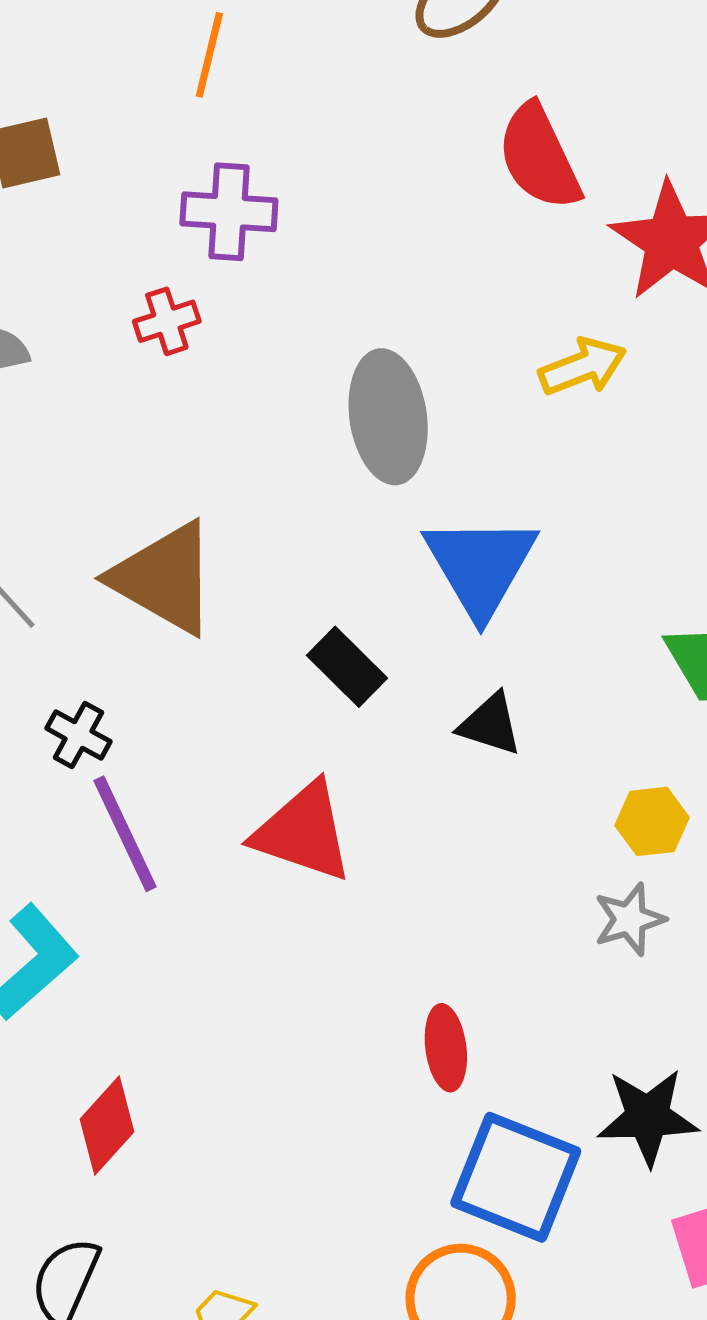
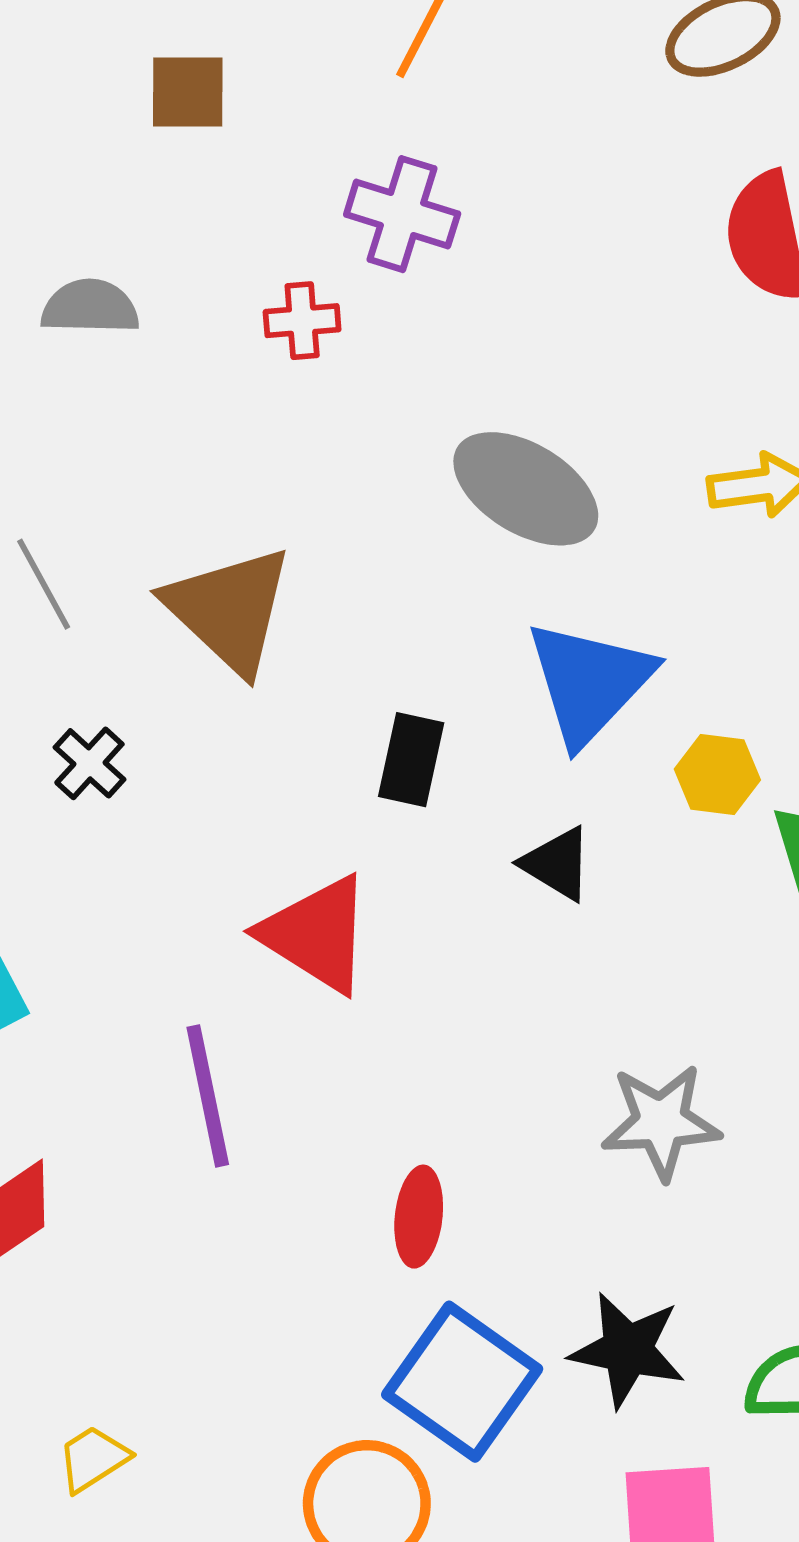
gray ellipse: (388, 417) -> (526, 489), turned -64
black rectangle: (347, 667) -> (411, 760), turned 44
yellow hexagon: (652, 821) -> (717, 774), moved
purple line: (125, 834) -> (208, 1096), moved
gray star: (630, 919) -> (661, 1122), size x1.4

